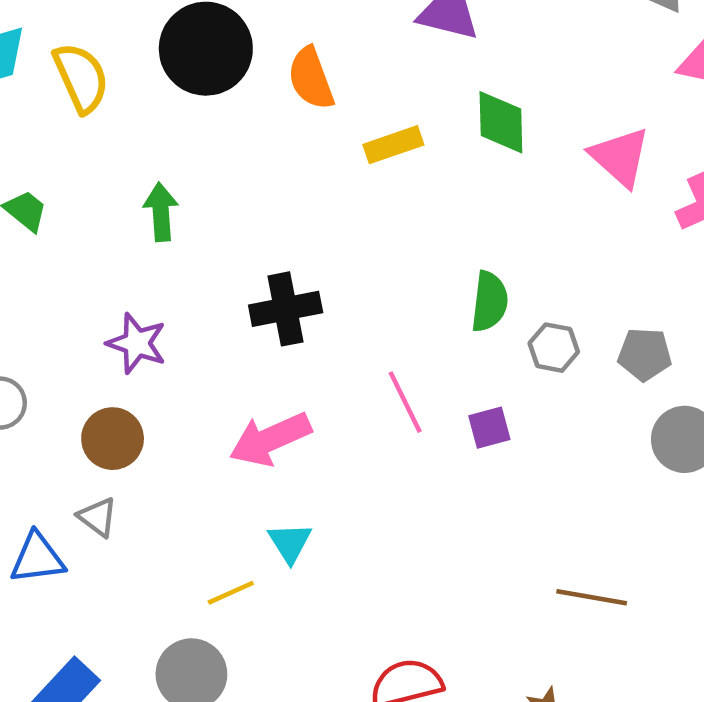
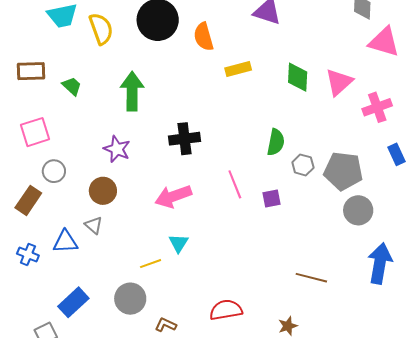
green diamond: (501, 122) -> (298, 77), moved
pink triangle: (620, 157) -> (339, 82), turned 32
green arrow: (161, 212) -> (132, 91), size x1.5
gray pentagon: (645, 354) -> (343, 171), size x1.6

